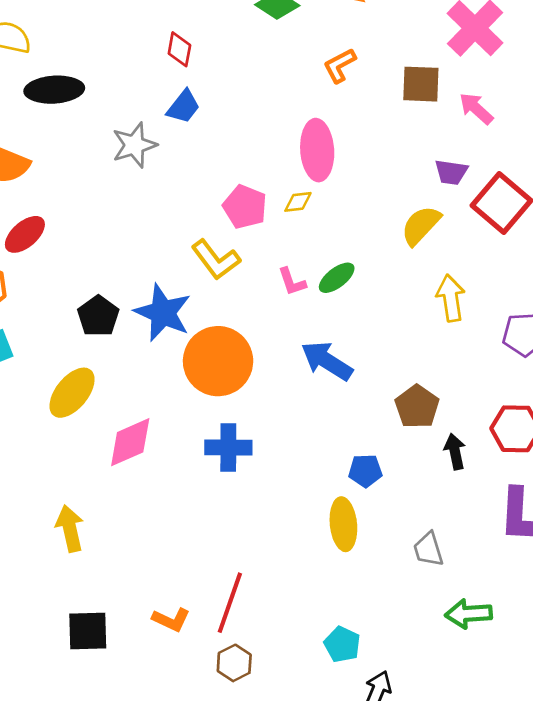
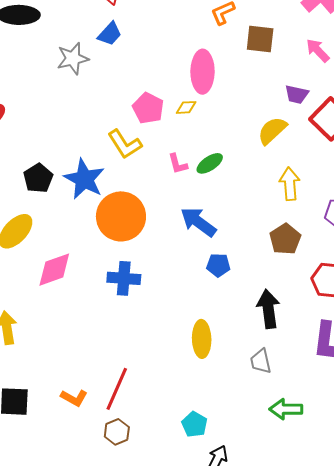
brown square: (421, 84) -> (260, 39), moved
brown pentagon: (417, 407) -> (285, 239), moved
black arrow: (455, 452) -> (268, 309), moved, size x1.5
blue pentagon: (365, 471) -> (218, 265), moved

